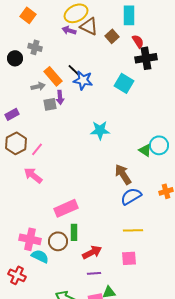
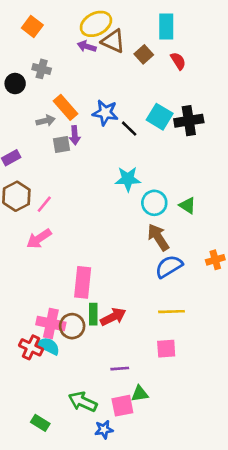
black cross: (146, 58) -> (189, 121), moved
black line: (74, 70) -> (129, 129), moved
cyan circle: (159, 145) -> (154, 203), moved
pink arrow: (33, 175) -> (39, 239), turned -72
pink rectangle: (66, 208) -> (83, 282), turned -60
pink cross: (30, 239) -> (51, 323), moved
red arrow: (92, 252) -> (113, 317), moved
red cross: (17, 275) -> (31, 347), moved

